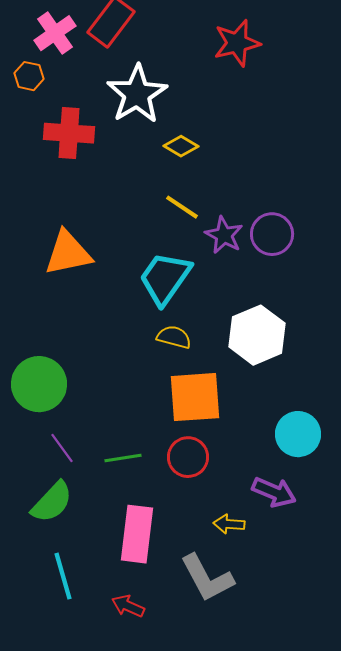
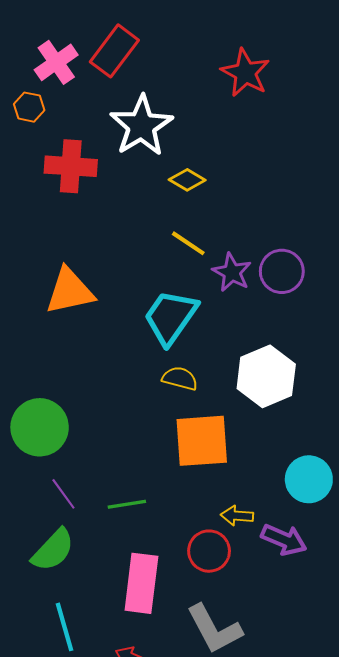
red star: (237, 43) -> (245, 73), turned -30
red circle: (188, 457) -> (209, 551), moved
yellow arrow: (229, 524) -> (237, 516), moved

